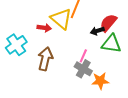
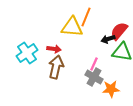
yellow triangle: (61, 19) -> (72, 27), turned -35
red arrow: (44, 28) -> (54, 49), moved

